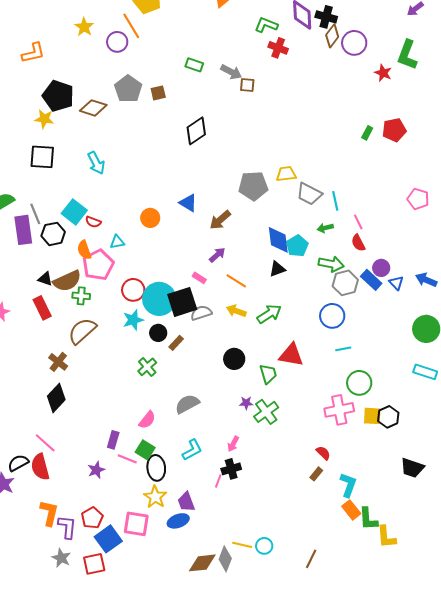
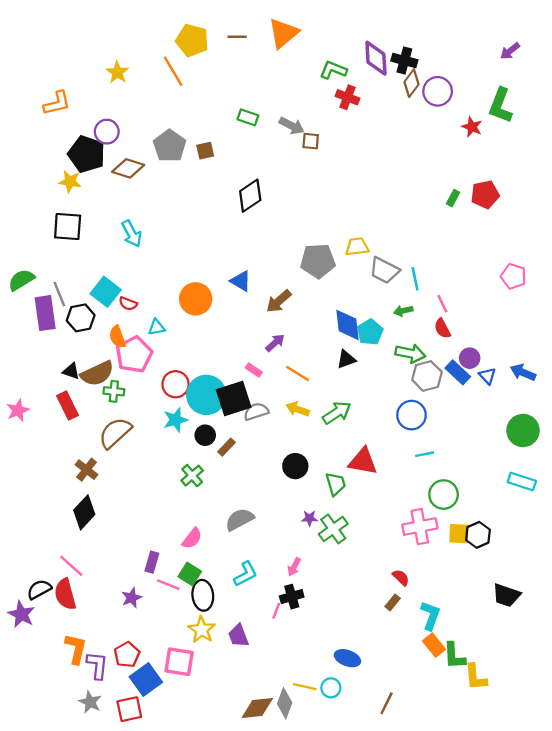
purple circle: (117, 42) -> (107, 132), moved
orange circle: (150, 218) -> (196, 299), size x1.4
blue ellipse: (178, 521) -> (347, 658), moved, turned 40

